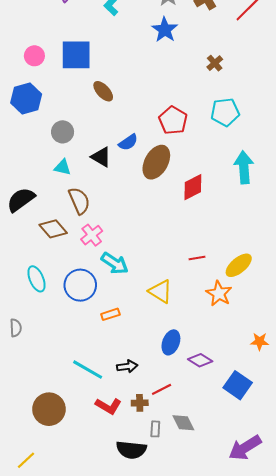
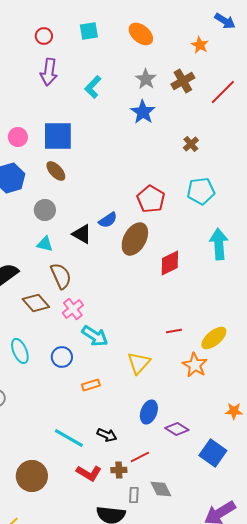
brown ellipse: (103, 91) -> (56, 171), moved
blue circle: (80, 285) -> (62, 357), size x0.7
yellow triangle: (161, 291) -> (139, 363), turned 40
black arrow: (127, 366) -> (107, 435), turned 30

